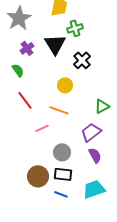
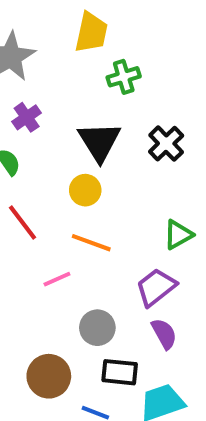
black triangle: (55, 44) -> (99, 142), moved
black cross: (82, 60) -> (166, 144), moved
yellow circle: (65, 85) -> (85, 190), moved
black rectangle: (63, 174) -> (120, 372), moved

